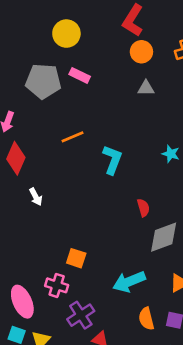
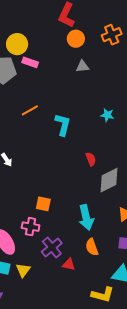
yellow circle: (66, 34) -> (17, 44), moved
cyan arrow: (129, 282) -> (86, 217), turned -75
orange semicircle: (146, 319) -> (92, 247), moved

